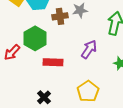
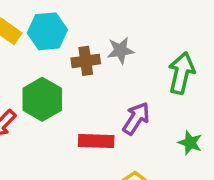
red rectangle: (53, 62) -> (96, 141), moved

